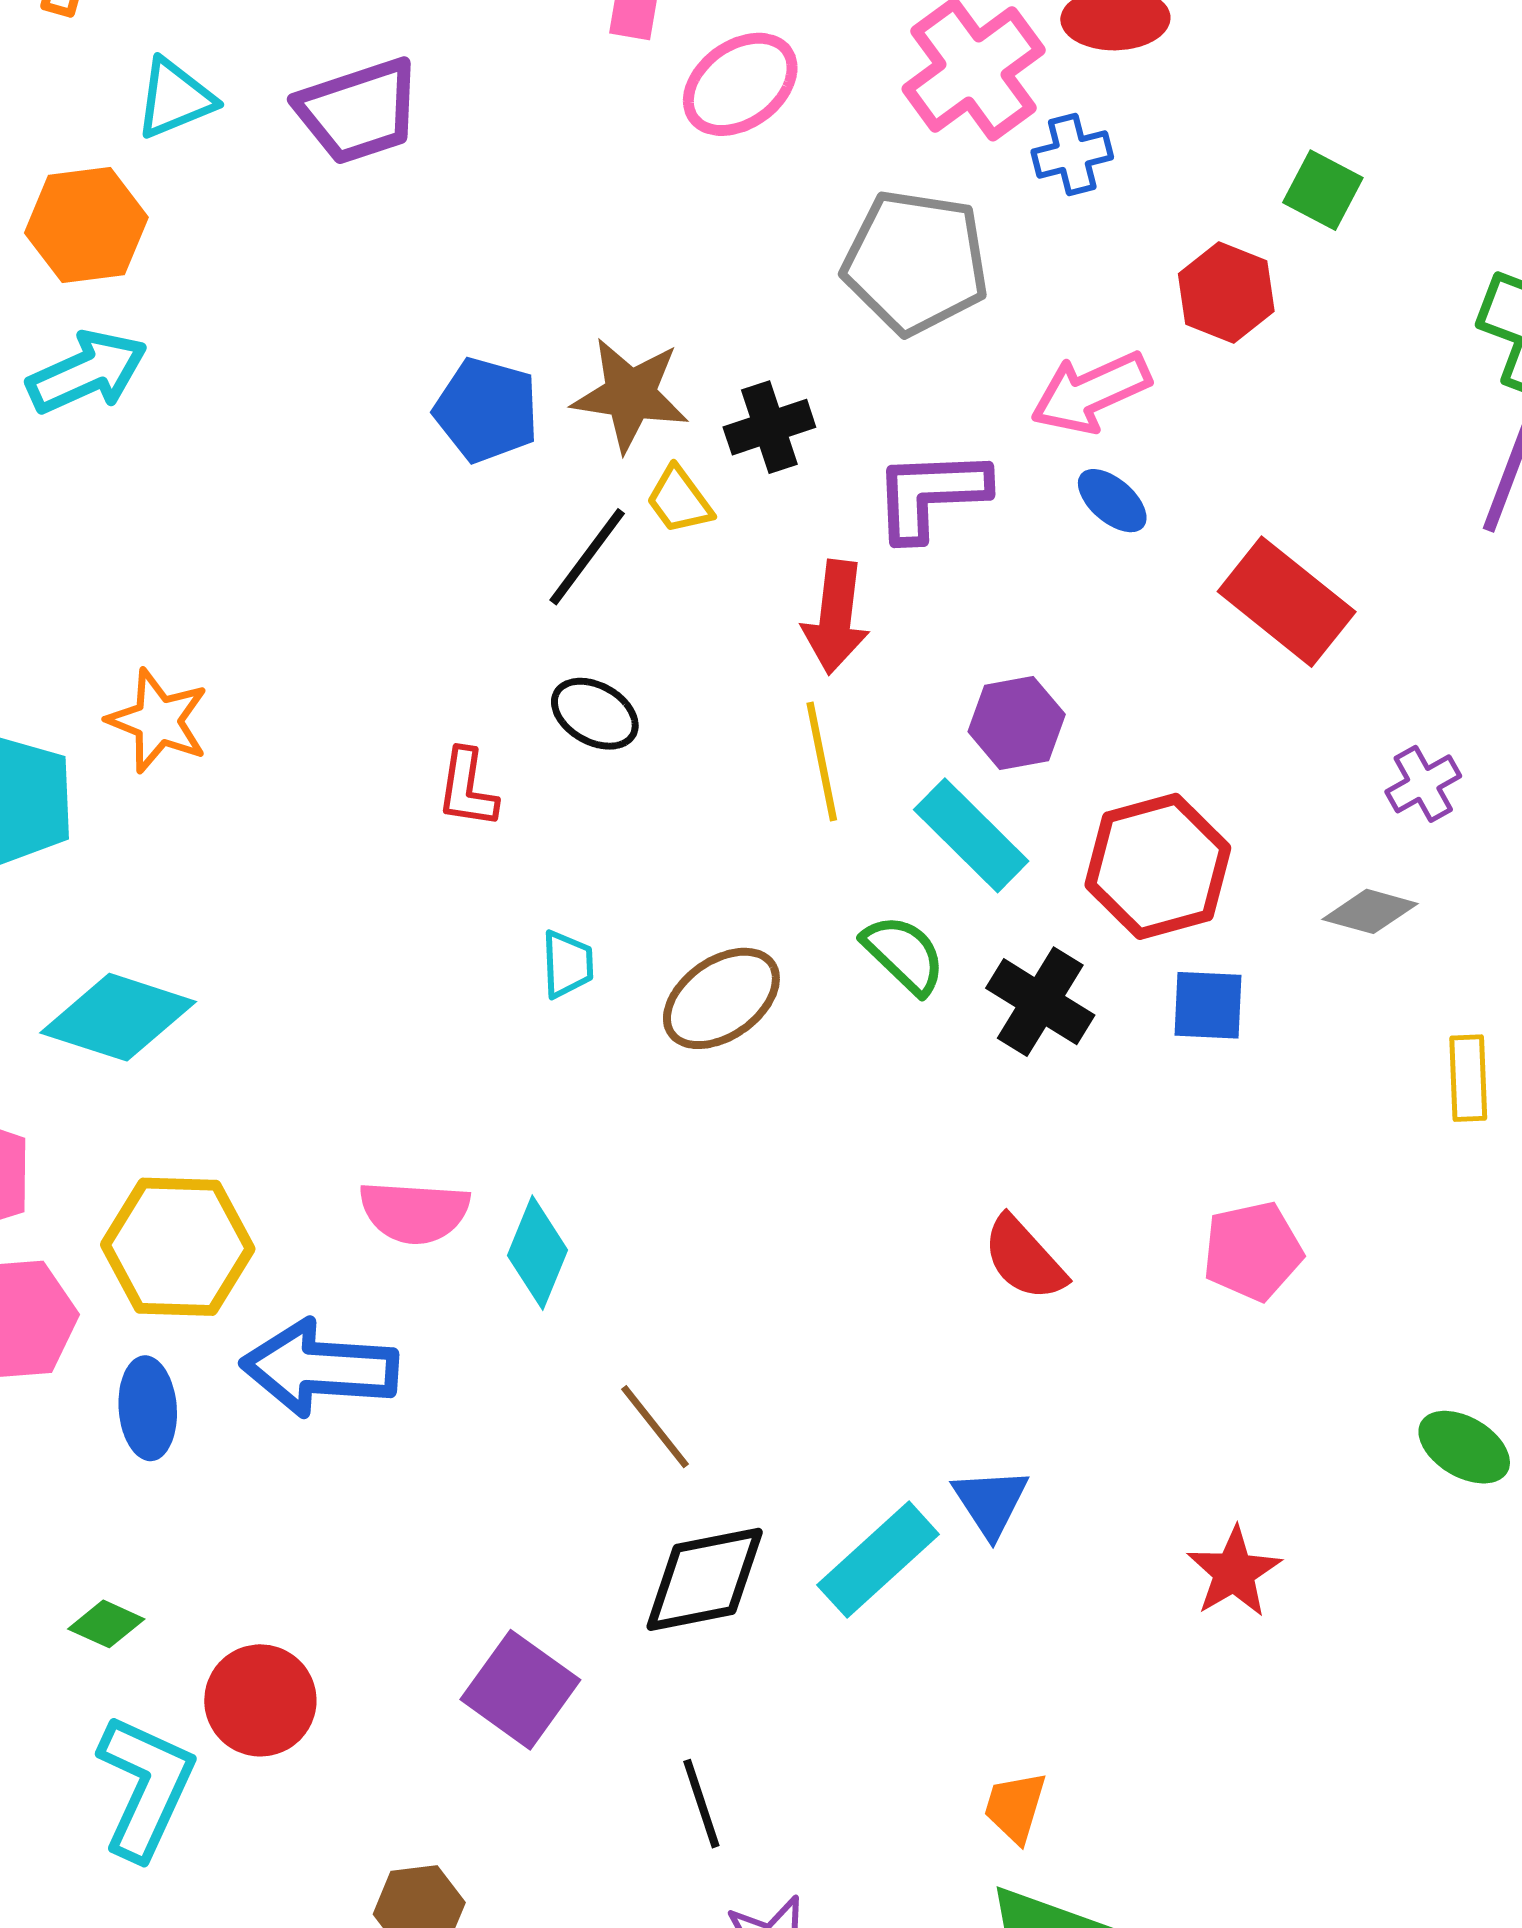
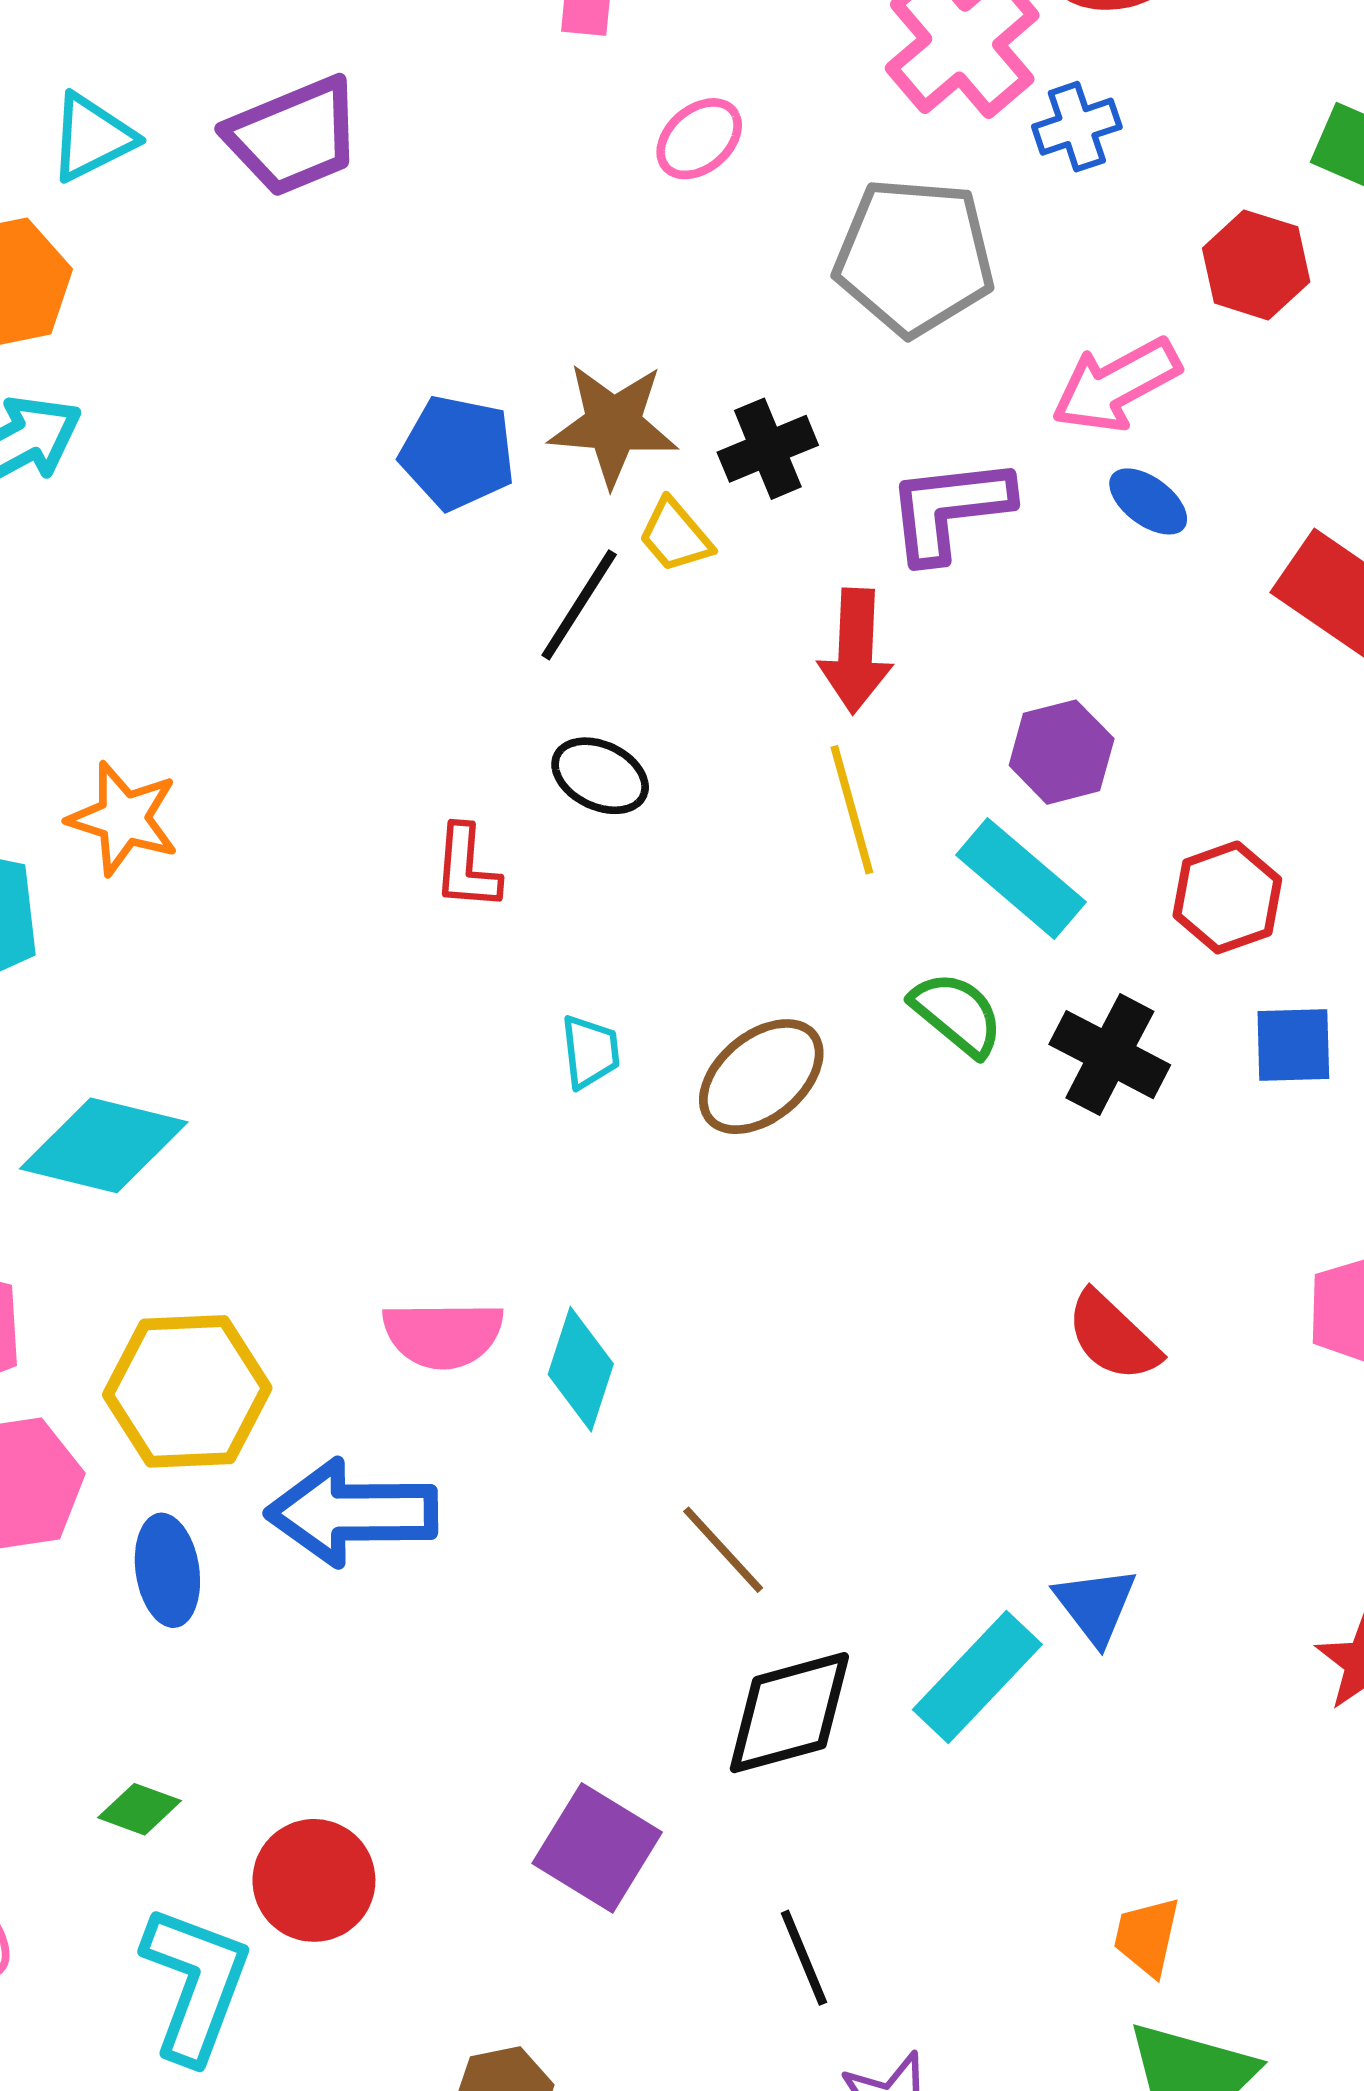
pink ellipse: (740, 84) -> (699, 139), moved, size x0.7
red hexagon: (1158, 866) -> (1227, 897), size x0.7

